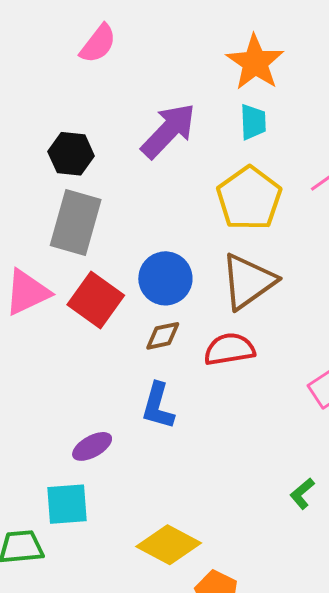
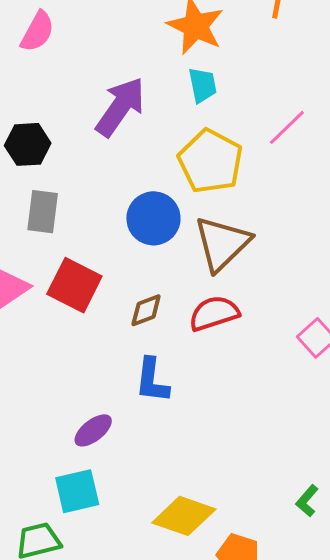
gray rectangle: (76, 222) -> (43, 212), size x0.7
blue circle: (165, 278) -> (153, 218), moved
green L-shape: (302, 494) -> (307, 501), moved

